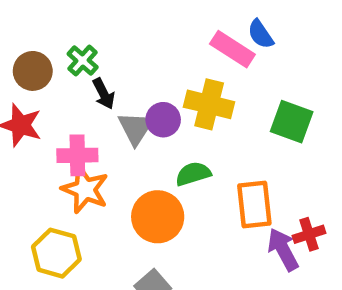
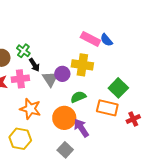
blue semicircle: (261, 34) -> (106, 40), moved
green square: (292, 122) -> (118, 88), moved, turned 30
pink cross: (77, 155) -> (20, 79), moved
orange rectangle: (254, 204) -> (107, 108), turned -65
purple arrow: (283, 249) -> (81, 128), moved

